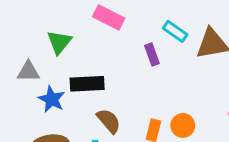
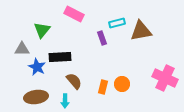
cyan rectangle: (175, 31) -> (117, 23), turned -49

